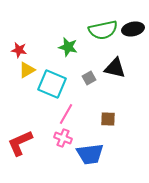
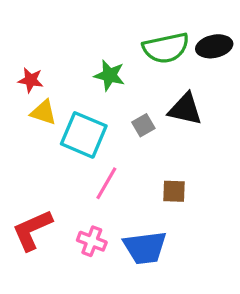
yellow triangle: (27, 70) -> (43, 112), turned 48
pink cross: (63, 138) -> (92, 241), moved

